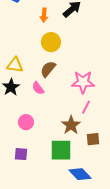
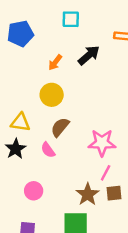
orange arrow: (44, 15) -> (55, 62), turned 32
yellow circle: (51, 42) -> (52, 95), moved
brown square: (93, 139) -> (114, 193), moved

